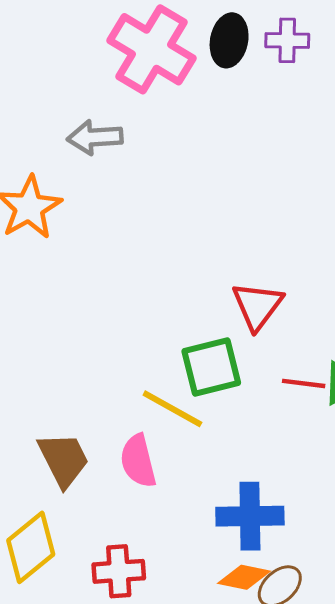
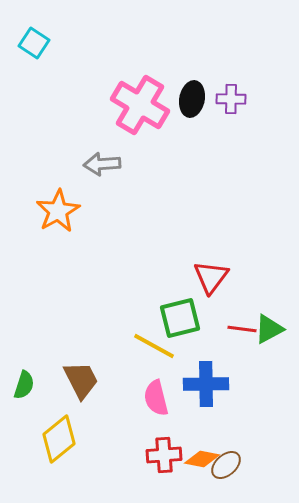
pink semicircle: (138, 461) -> (156, 398), moved
blue cross: (250, 516) -> (206, 384), moved
red cross: (119, 571) -> (164, 455), moved

